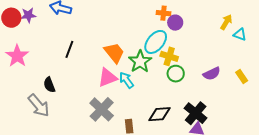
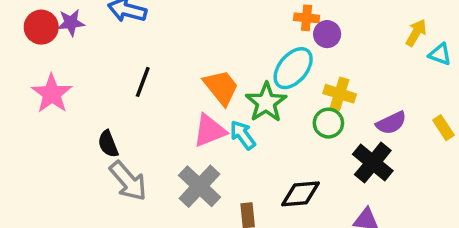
yellow cross: (169, 56) -> (340, 94), moved
gray arrow: (39, 106) -> (128, 181), moved
black cross: (196, 113) -> (373, 163), moved

